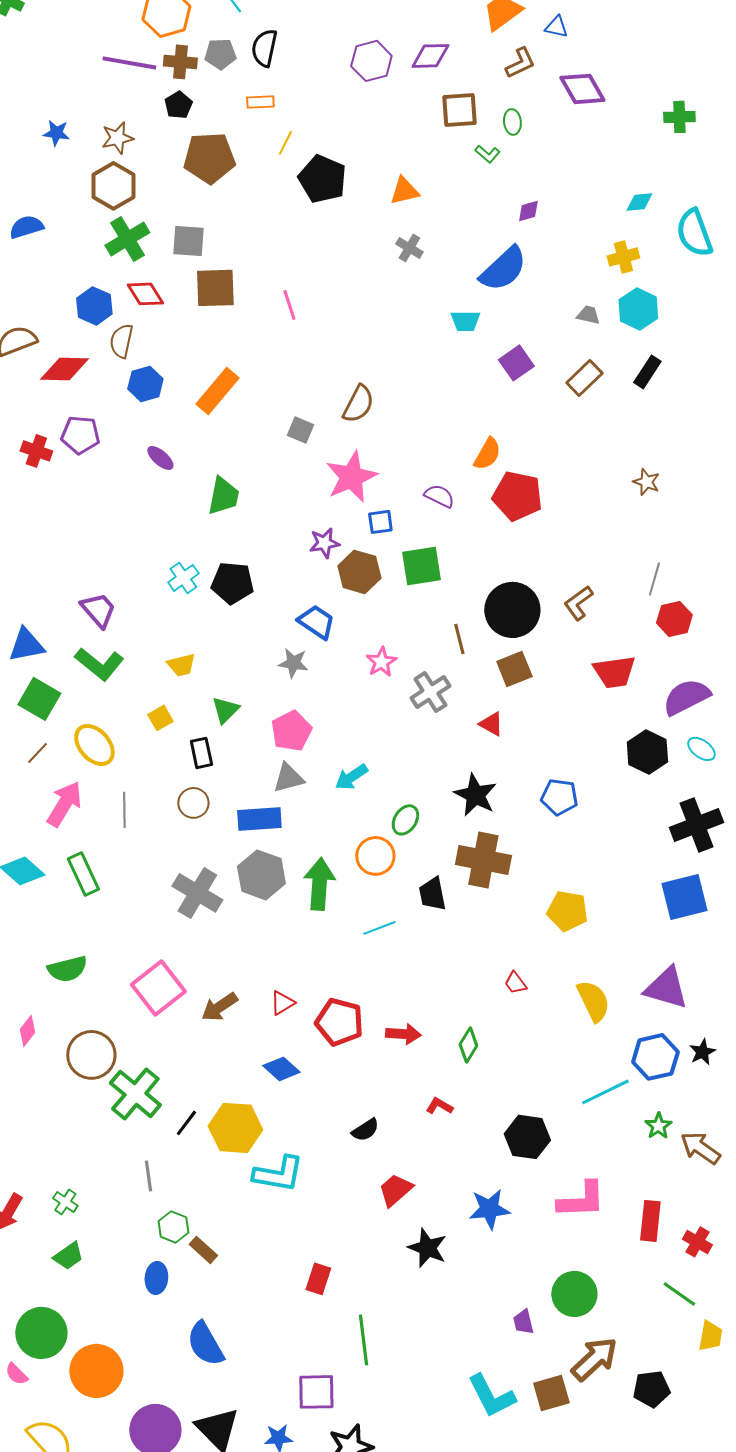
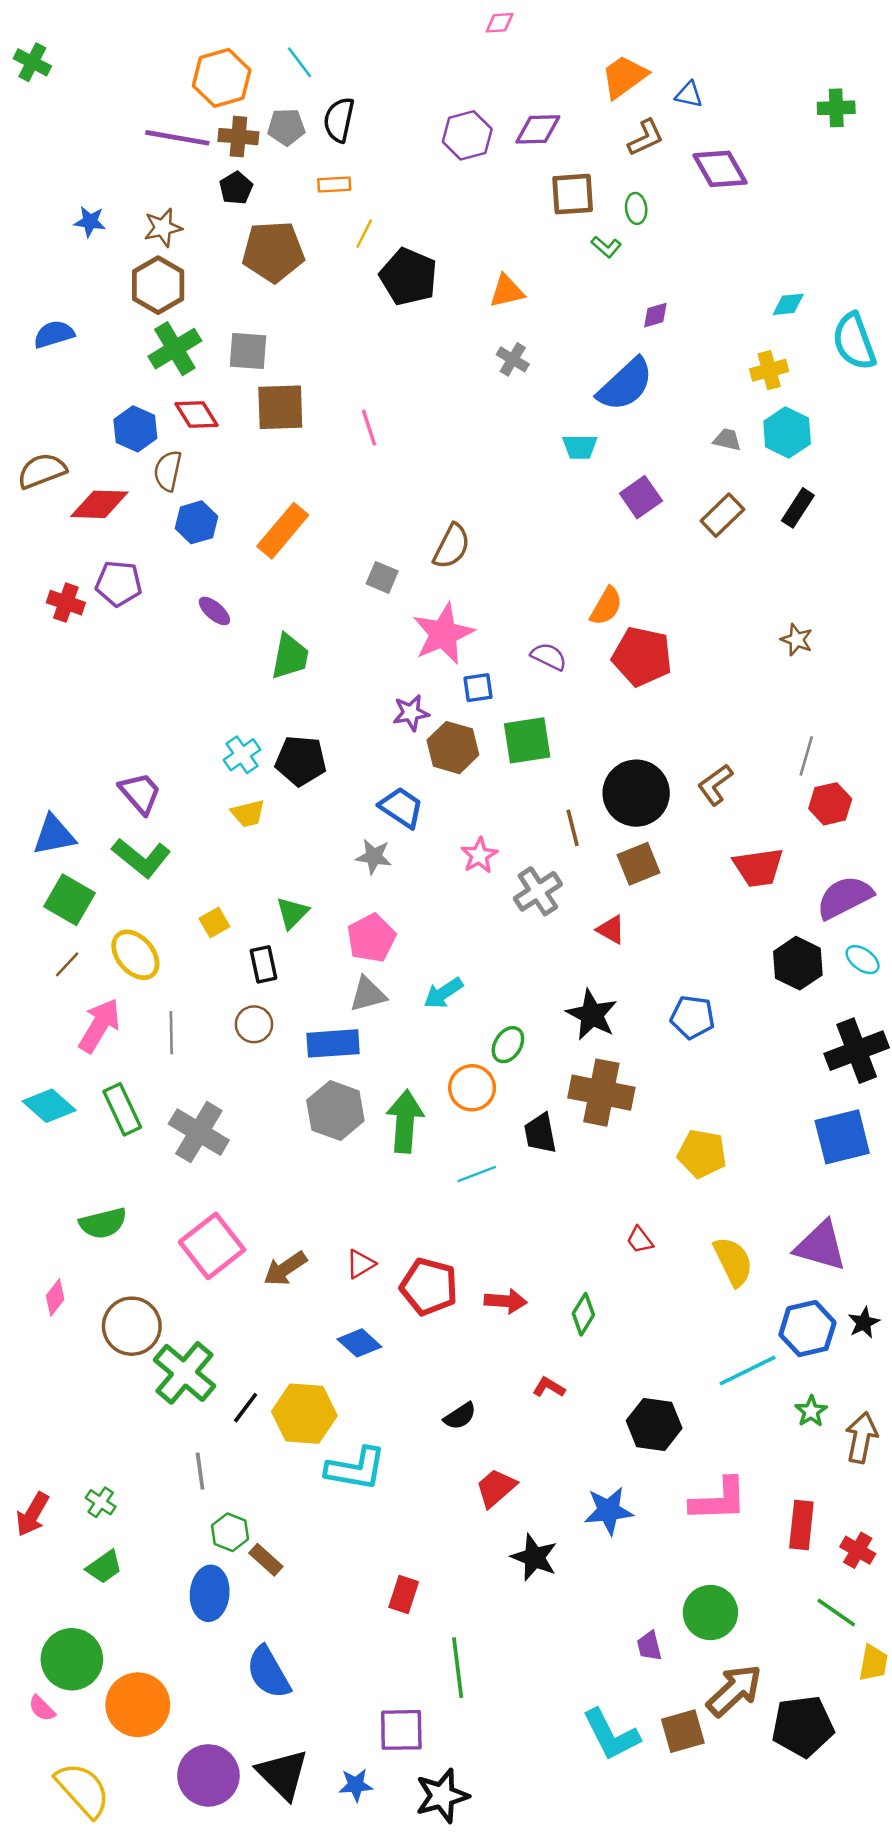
green cross: (679, 117) -> (836, 108), moved
yellow trapezoid: (181, 665) -> (248, 813), moved
gray cross: (197, 893) -> (199, 1132), moved
brown arrow: (700, 1148) -> (861, 1438), turned 66
blue ellipse: (156, 1278) -> (210, 1593), size x1.4
black pentagon: (651, 1389) -> (803, 1726), size x1.4

